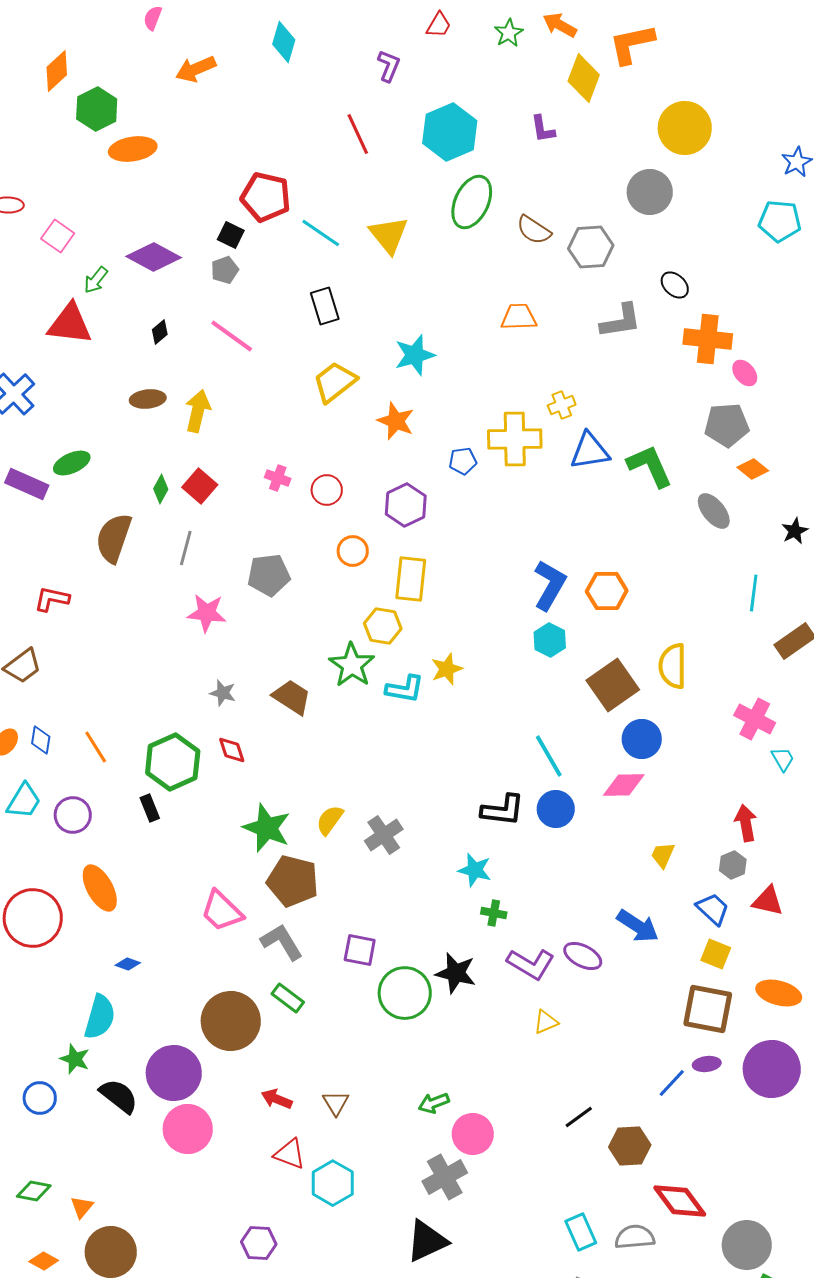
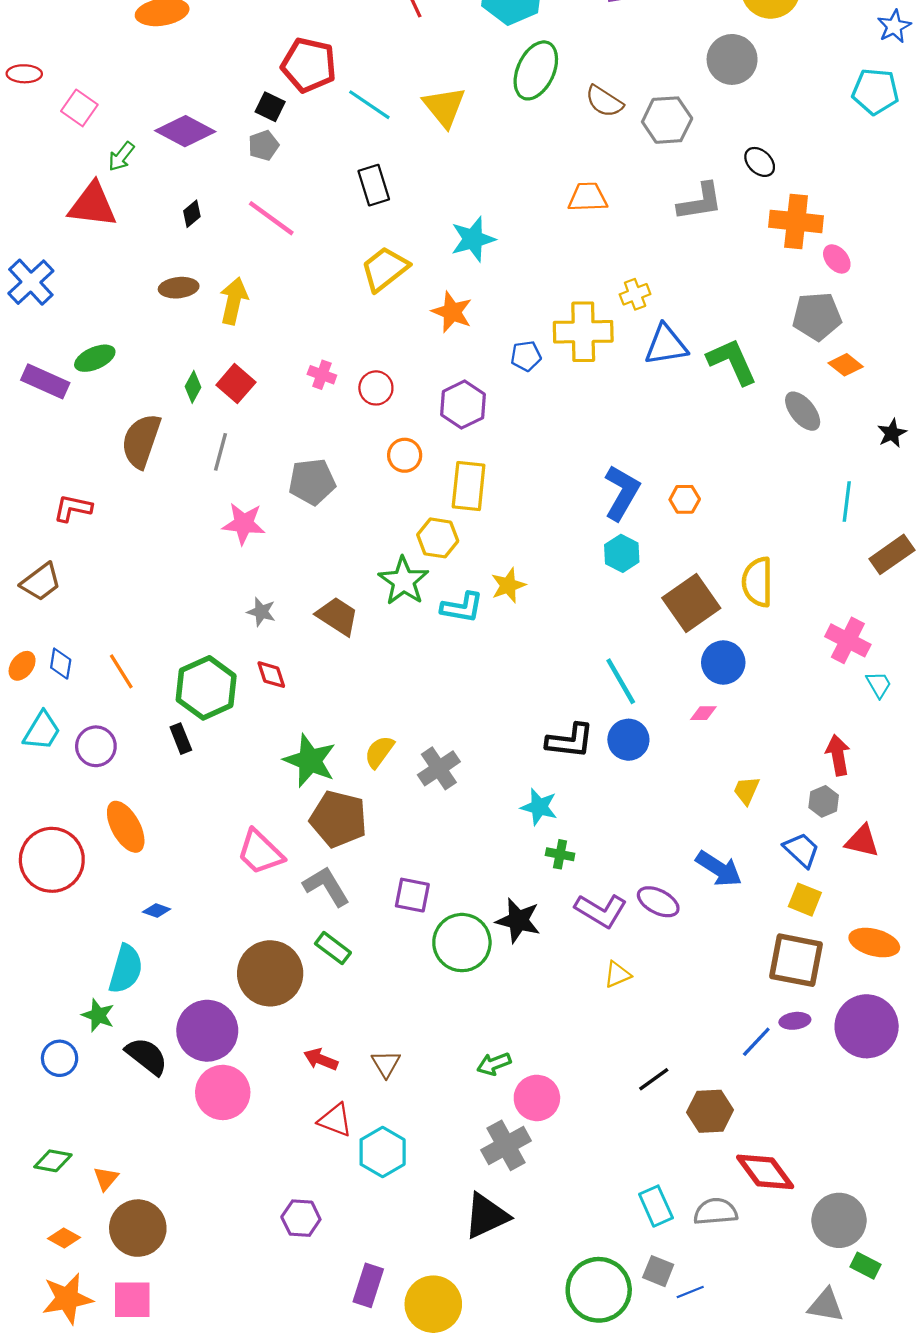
orange hexagon: (607, 591) -> (685, 499), size x0.7
pink diamond: (624, 785) -> (703, 713), size x0.6

